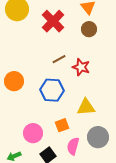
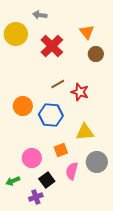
brown circle: (89, 29) -> (96, 54), moved
orange circle: (14, 81) -> (23, 106), moved

